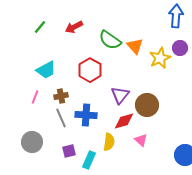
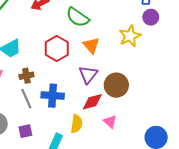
orange triangle: (135, 46) -> (91, 45), moved
purple circle: (180, 48) -> (151, 17), moved
purple square: (69, 151) -> (25, 131), moved

